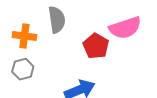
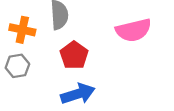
red pentagon: (96, 46) -> (74, 55), moved

